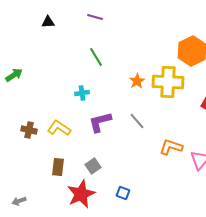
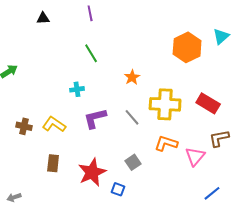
purple line: (95, 17) -> (90, 13), turned 63
yellow cross: (168, 82) -> (165, 104), moved
gray square: (93, 166) -> (133, 162), moved
red star: (81, 194) -> (92, 172), moved

